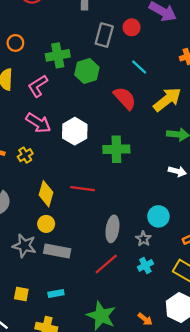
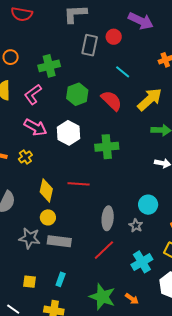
green hexagon: (87, 71) -> (77, 94), moved
cyan cross: (145, 265) -> (142, 262), moved, size x1.5
cyan rectangle: (56, 294) -> (61, 279), turned -56
orange arrow: (145, 319) -> (132, 299), moved

